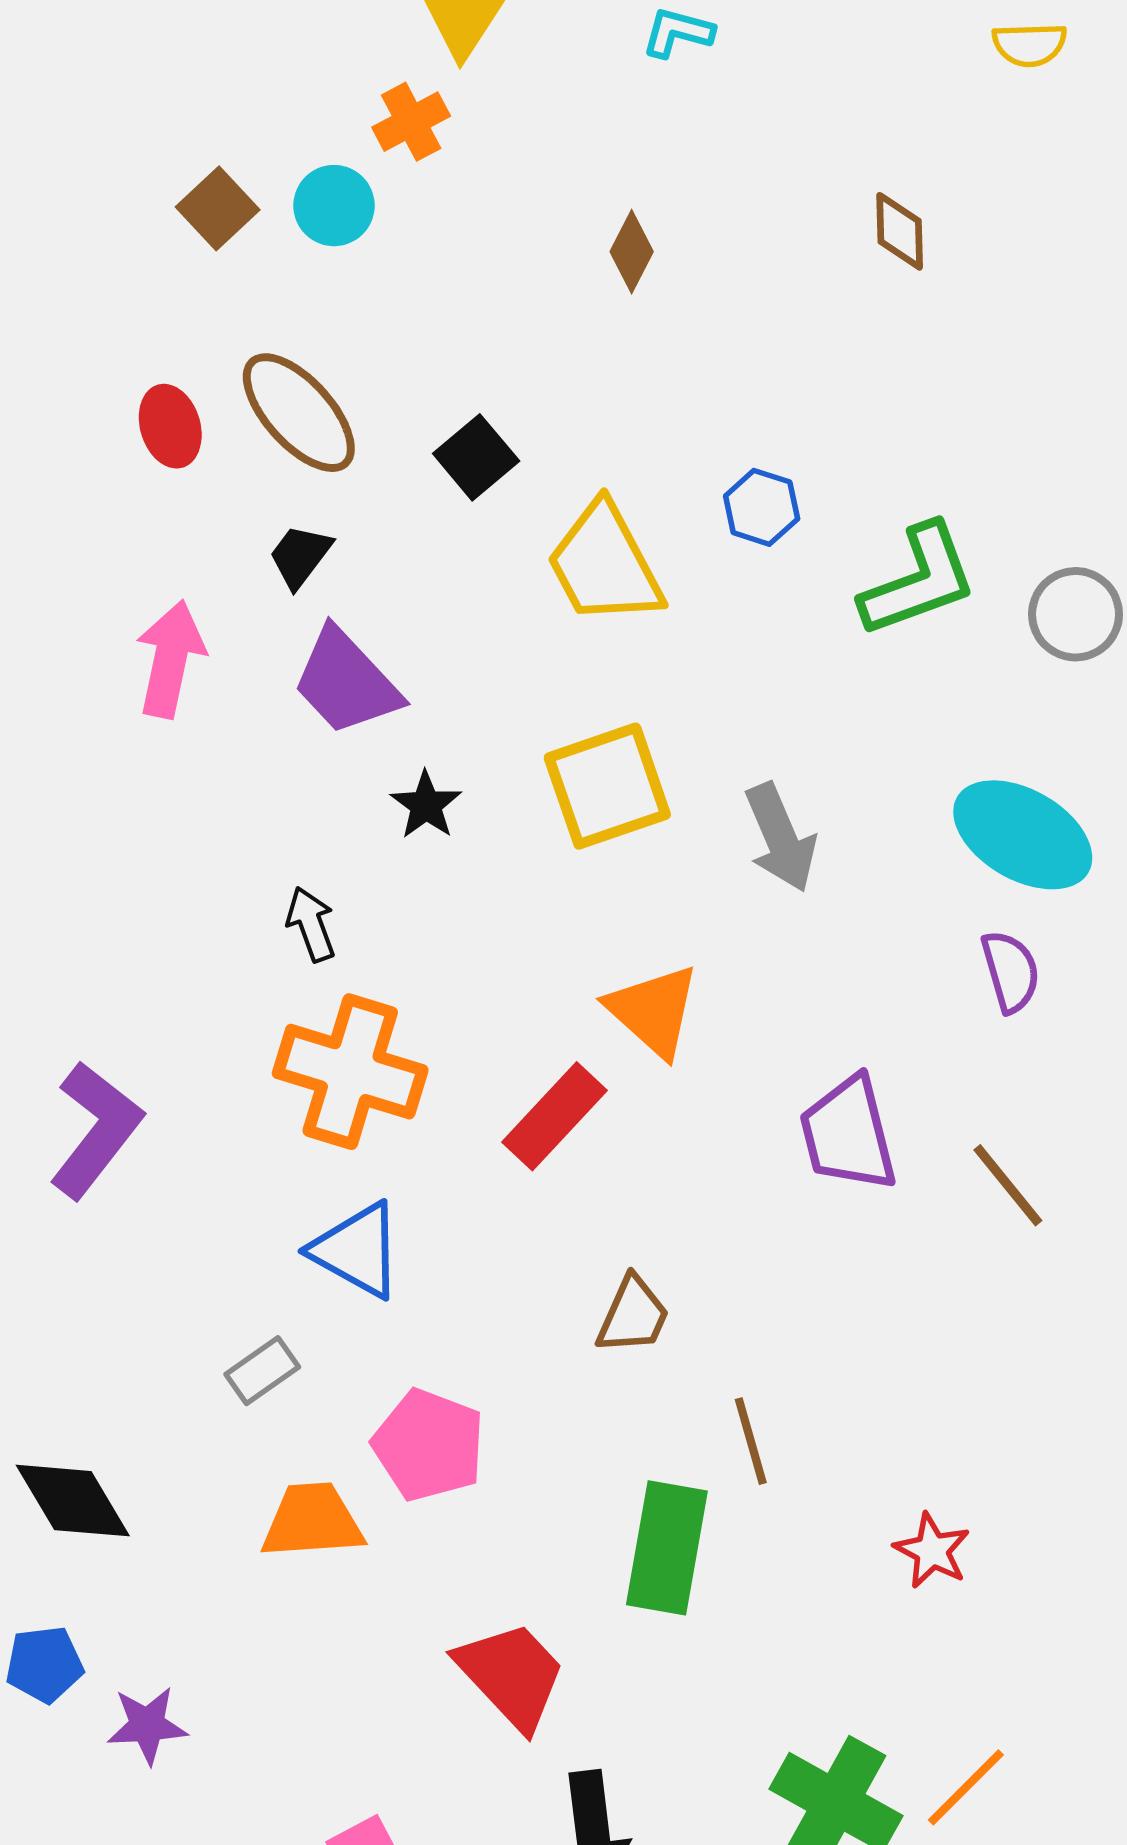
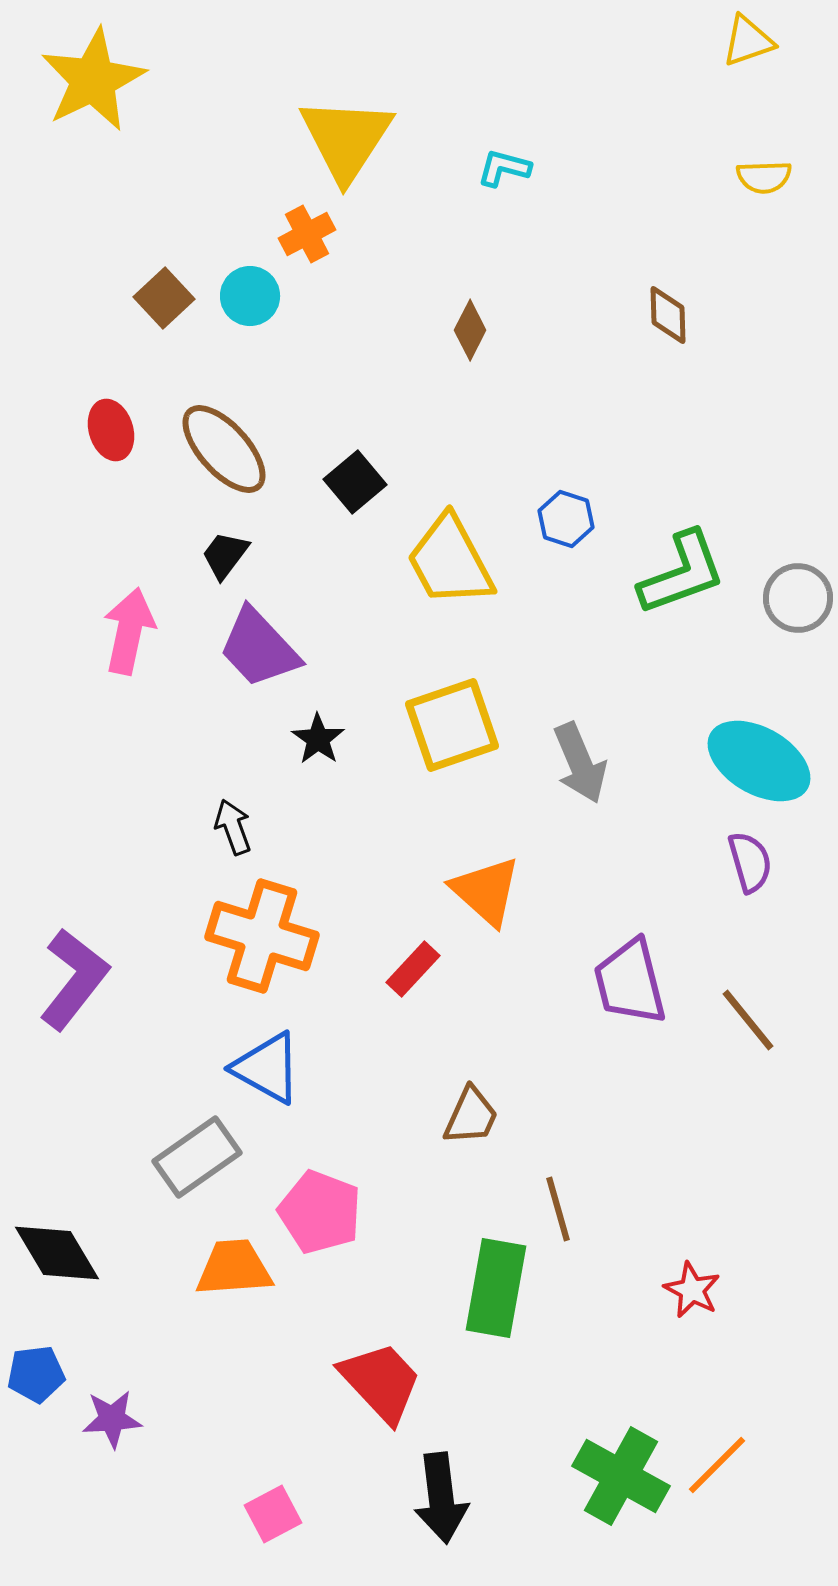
red ellipse: (170, 426) -> (111, 430), moved
red rectangle: (555, 1116) -> (413, 969), size x0.7
gray rectangle: (262, 1371) -> (197, 1157), size x1.6

